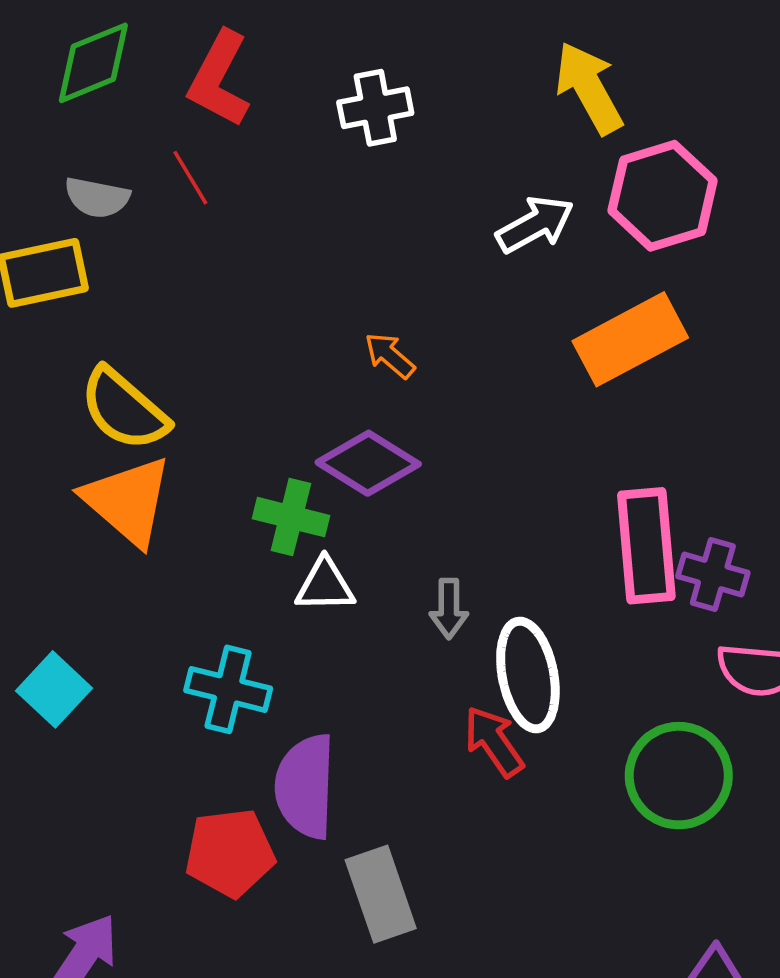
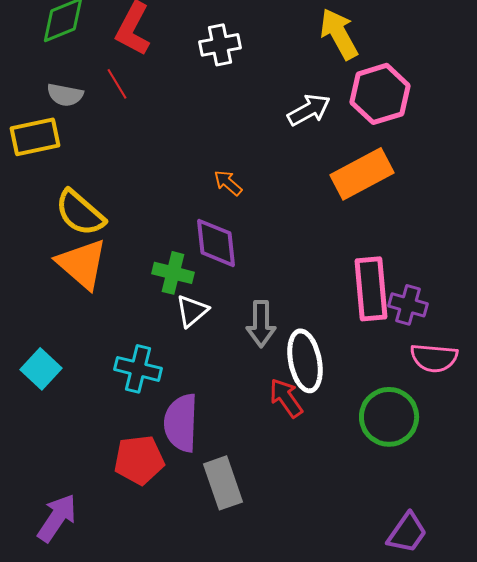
purple diamond: (368, 463) -> (216, 243), turned 52
white triangle: (325, 585) -> (192, 311), turned -39
gray arrow: (449, 609) -> (261, 324), size x1.4

